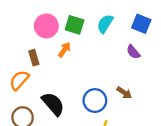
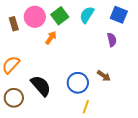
green square: (75, 25) -> (60, 16), turned 36
purple semicircle: (133, 52) -> (112, 40), turned -152
brown rectangle: (34, 58) -> (14, 24), moved

